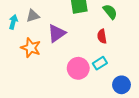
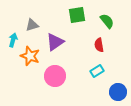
cyan arrow: (13, 22) -> (13, 40), moved
pink circle: (78, 68) -> (55, 76), moved

